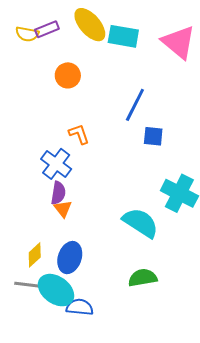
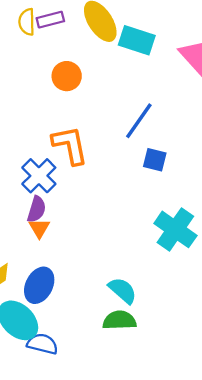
yellow semicircle: (27, 34) -> (27, 22), turned 70
orange L-shape: (79, 134) -> (70, 145), size x1.6
cyan semicircle: (140, 223) -> (123, 290), moved, size x0.7

